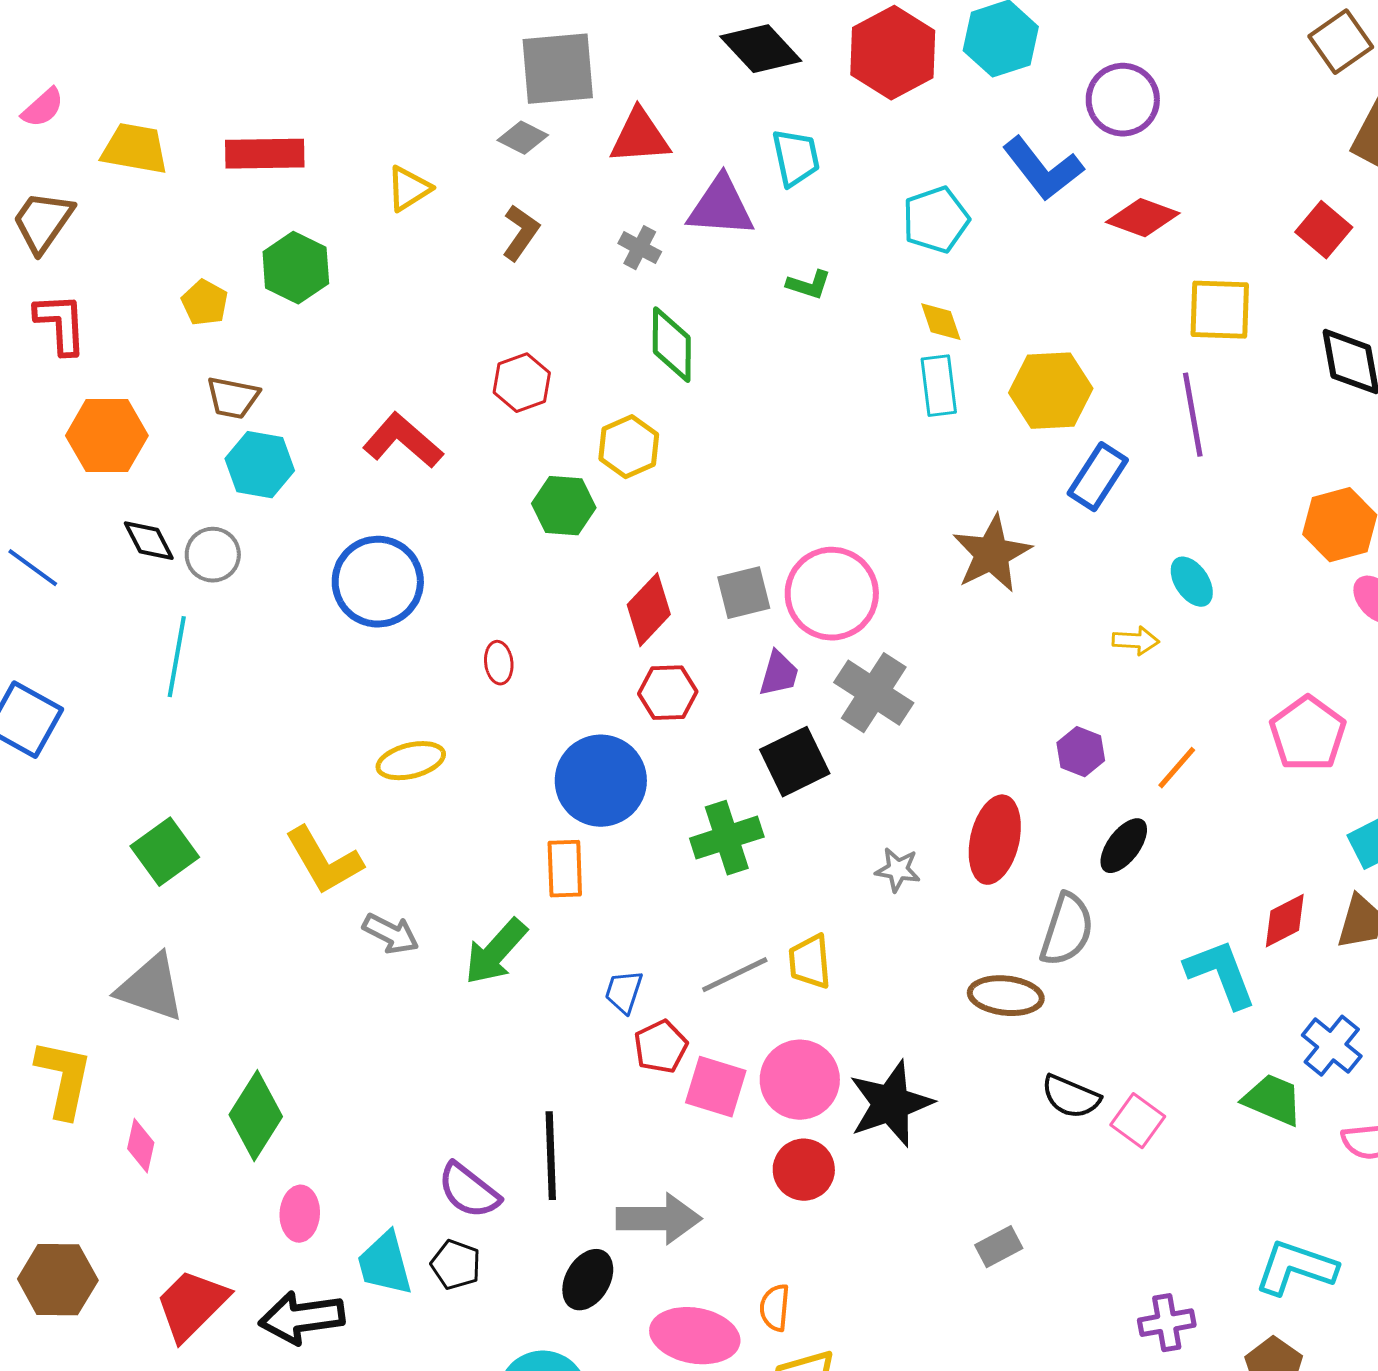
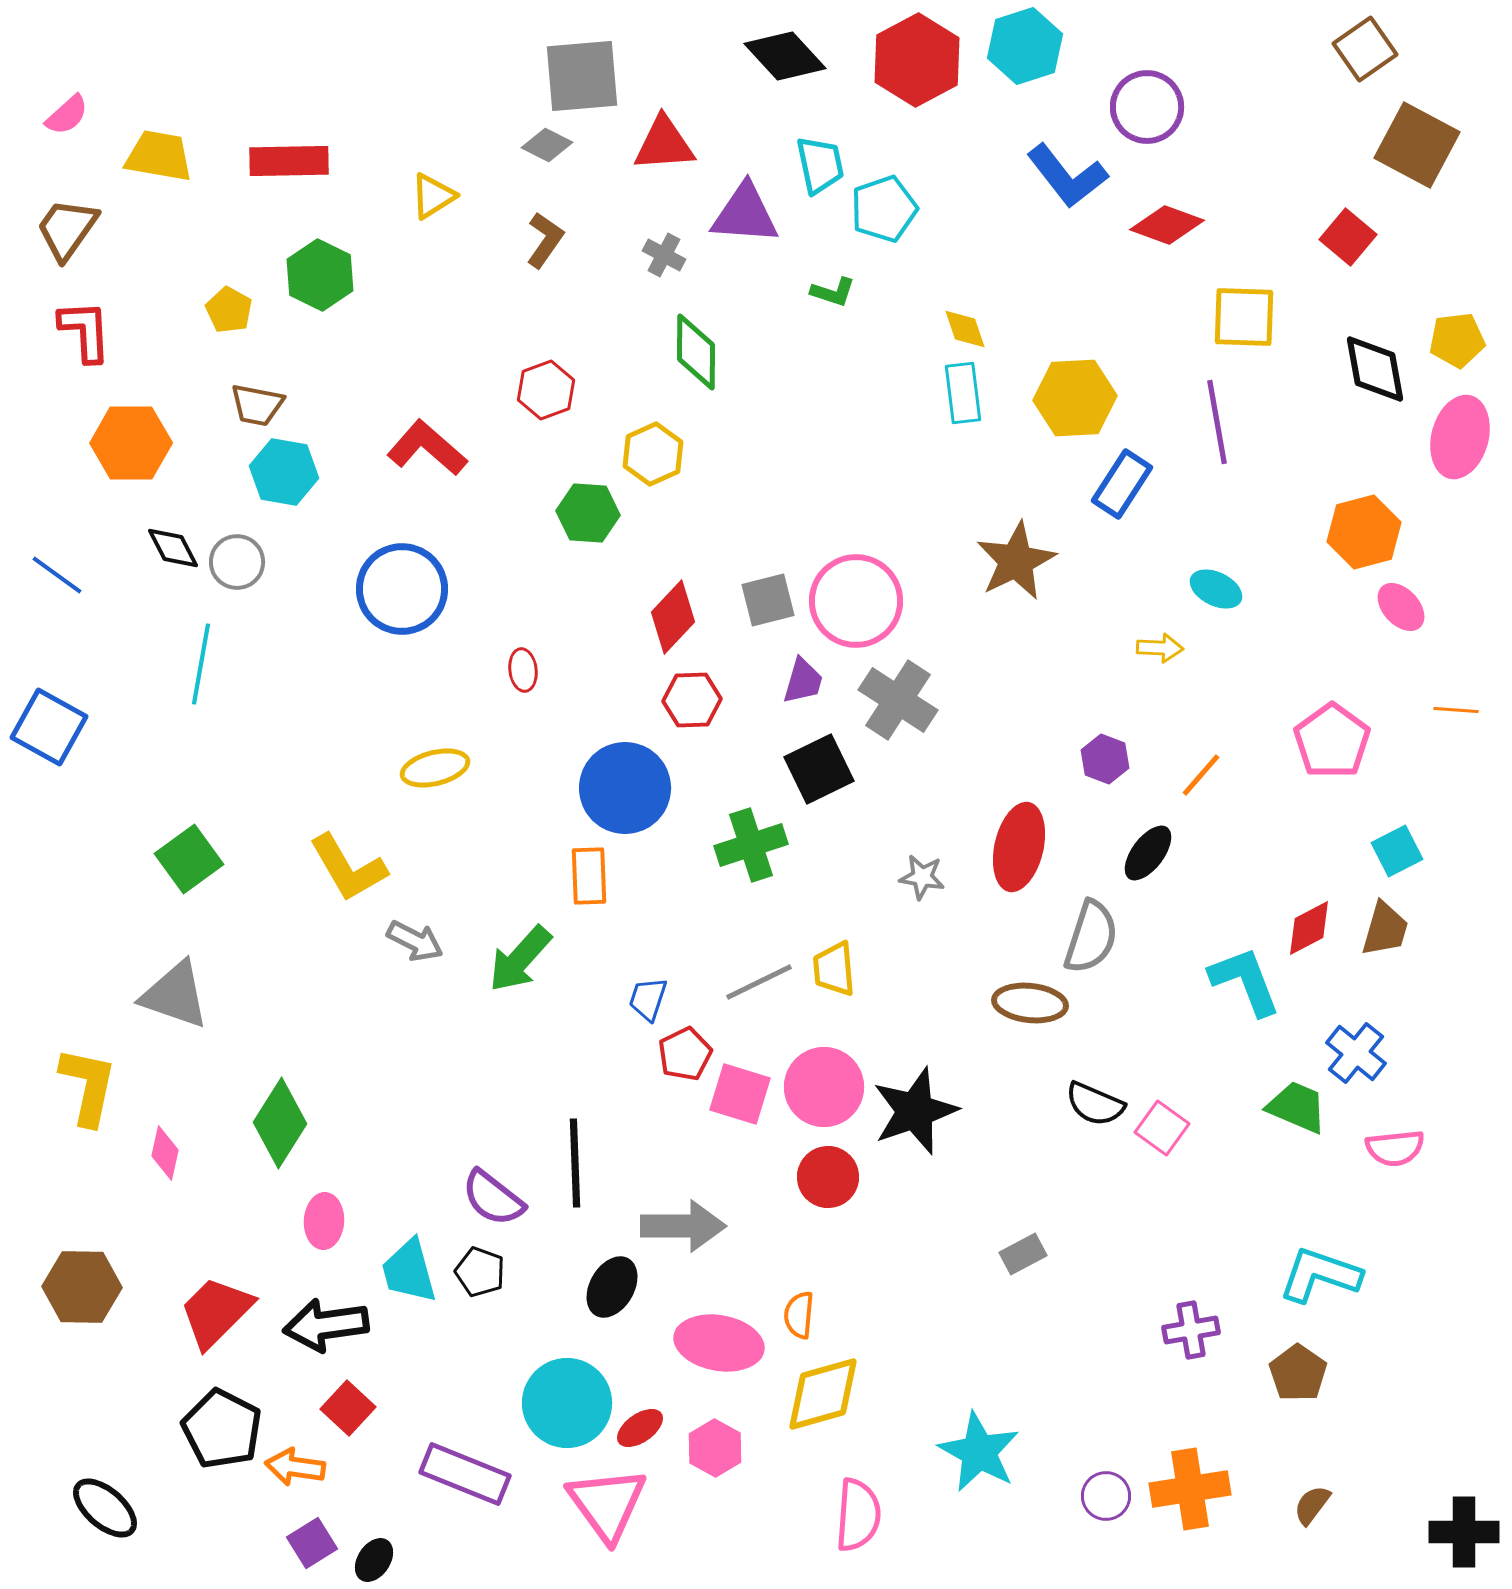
cyan pentagon: (936, 220) -> (884, 209), moved
cyan ellipse: (1192, 582) -> (1216, 589), turned -30

